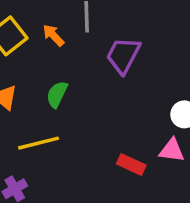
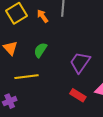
purple trapezoid: (123, 55) -> (80, 62), moved

